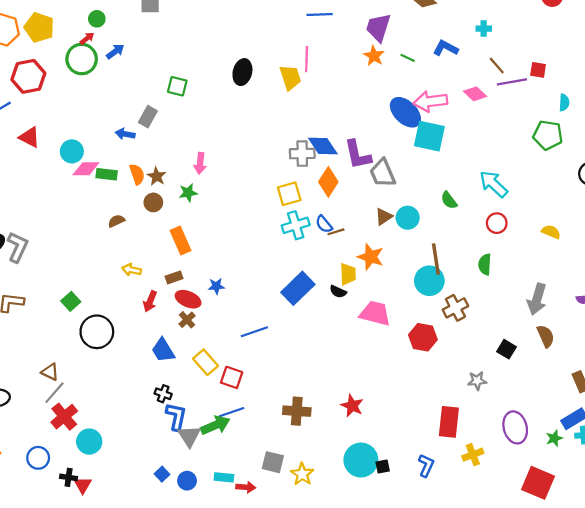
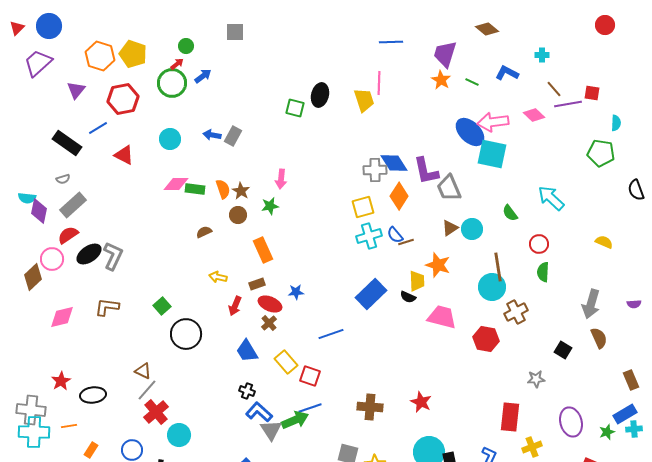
green square: (177, 86) -> (295, 108), moved
blue arrow: (125, 134) -> (212, 135), moved
cyan circle: (72, 151) -> (170, 139), moved
red circle: (497, 223) -> (539, 244), moved
blue L-shape: (176, 417) -> (259, 412), turned -60

